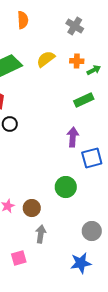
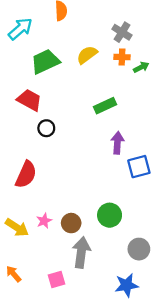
gray cross: (75, 26) -> (122, 32), moved
green rectangle: (84, 100) -> (105, 106), moved
green circle: (66, 187) -> (110, 215), moved
gray arrow: (41, 234) -> (81, 252), size x1.5

